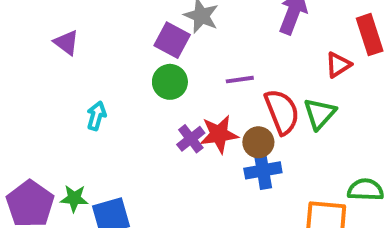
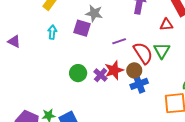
purple triangle: (66, 43) -> (14, 41), moved
red triangle: (338, 65) -> (166, 25), turned 40
green circle: (170, 82) -> (78, 73), moved
cyan arrow: (96, 116) -> (52, 32), moved

